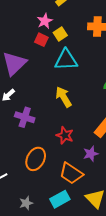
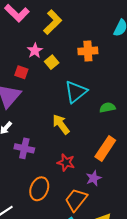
red square: (41, 40) -> (21, 72), moved
cyan triangle: (66, 60) -> (76, 92), moved, turned -30
orange trapezoid: (71, 173) -> (76, 200), turned 100

